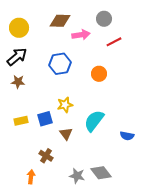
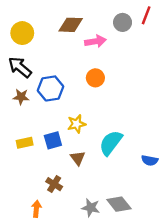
red line: (114, 42) -> (146, 15), moved, turned -42
black arrow: (17, 57) -> (20, 67), turned -100
blue hexagon: (60, 64) -> (51, 88), moved
orange circle: (99, 74) -> (95, 78), moved

